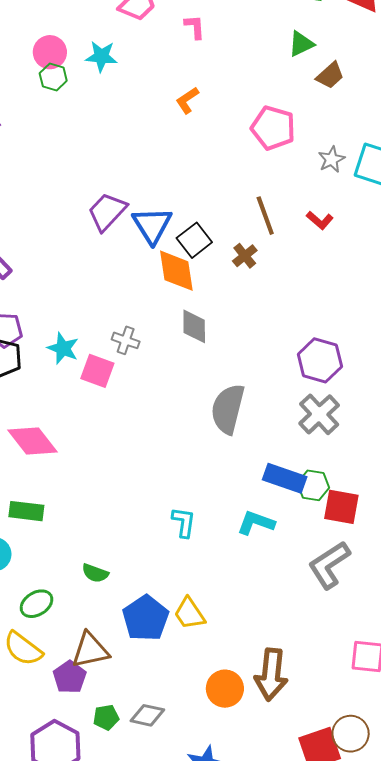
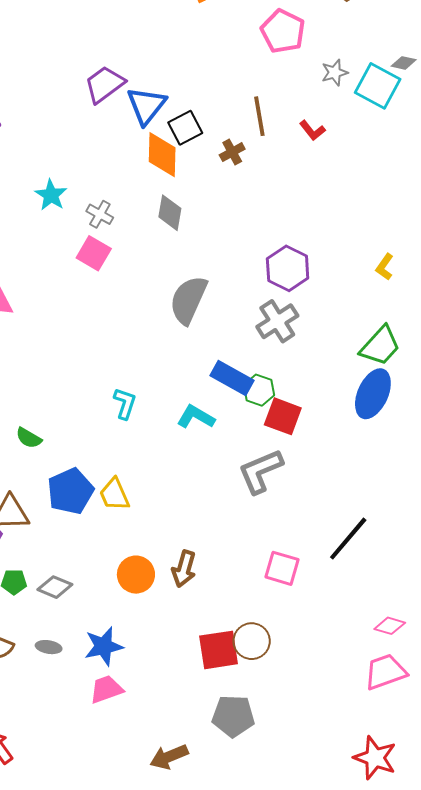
cyan star: (63, 348) -> (51, 195), moved
pink square: (97, 371) -> (94, 253), moved
brown arrow: (271, 674) -> (184, 569), size x0.7

